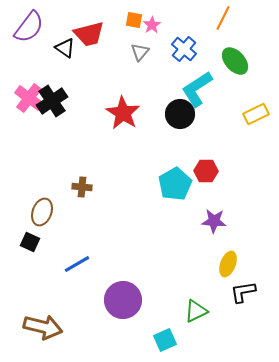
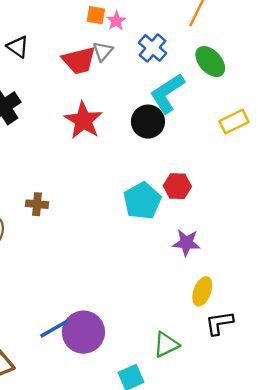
red trapezoid: (89, 34) -> (79, 60), moved
blue line: (77, 264) -> (54, 329), moved

